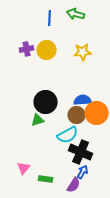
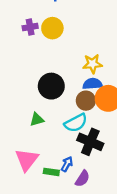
yellow star: (83, 52) -> (93, 64), moved
green triangle: (38, 120) -> (37, 120), moved
pink triangle: (24, 168) -> (27, 160), size x1.6
blue arrow: (83, 172) -> (67, 164), moved

